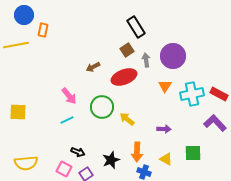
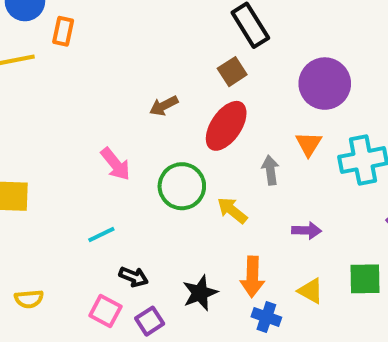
gray arrow: (146, 60) -> (270, 170), moved
red ellipse: (124, 77) -> (226, 126), turned -35
cyan line: (67, 120) -> (101, 235), moved
yellow semicircle: (26, 163) -> (29, 299), size x0.6

